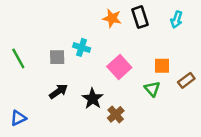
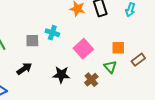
black arrow: (58, 91) -> (24, 69), moved
black star: (93, 99) -> (61, 75), turned -30
brown cross: (116, 114) -> (91, 80), moved

